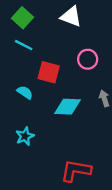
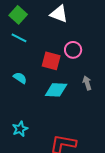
red square: (49, 72) -> (51, 61), moved
cyan star: (25, 136) -> (20, 129), moved

